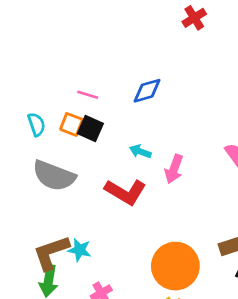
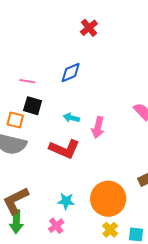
red cross: (194, 18) -> (89, 28), moved
orange square: (71, 124) -> (15, 120), moved
cyan star: (80, 250) -> (66, 201), moved

